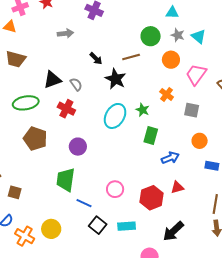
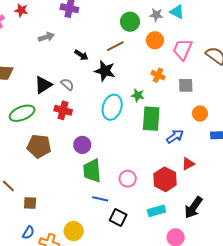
green rectangle: (151, 135) -> (151, 119), size x1.4
green trapezoid: (66, 180) -> (92, 171), moved
cyan rectangle: (127, 226) -> (157, 211), moved

